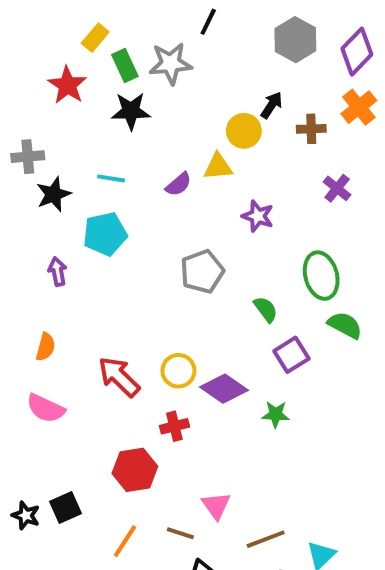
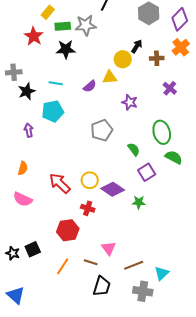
green rectangle: (125, 65) -> (63, 26), turned -70
red cross: (174, 426) -> (88, 208), turned 32

